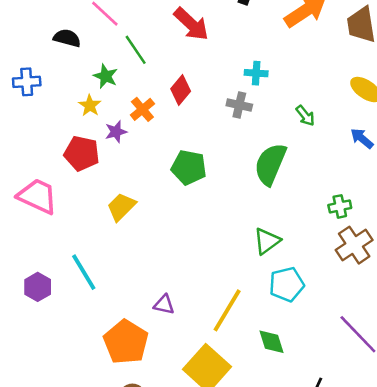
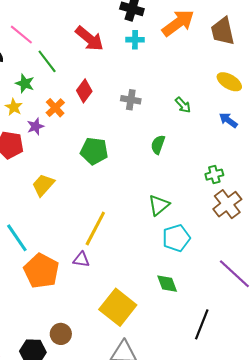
cyan cross: (256, 73) -> (135, 40), moved
green semicircle: (270, 164) -> (158, 145), size x0.6
yellow line: (227, 310) -> (95, 229), moved
orange pentagon: (126, 342) -> (41, 271), moved

